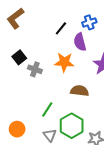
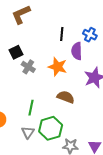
blue cross: (89, 22) -> (90, 35), turned 32
black line: (61, 28) -> (62, 34), turned -48
green line: (47, 110) -> (31, 108), turned -35

